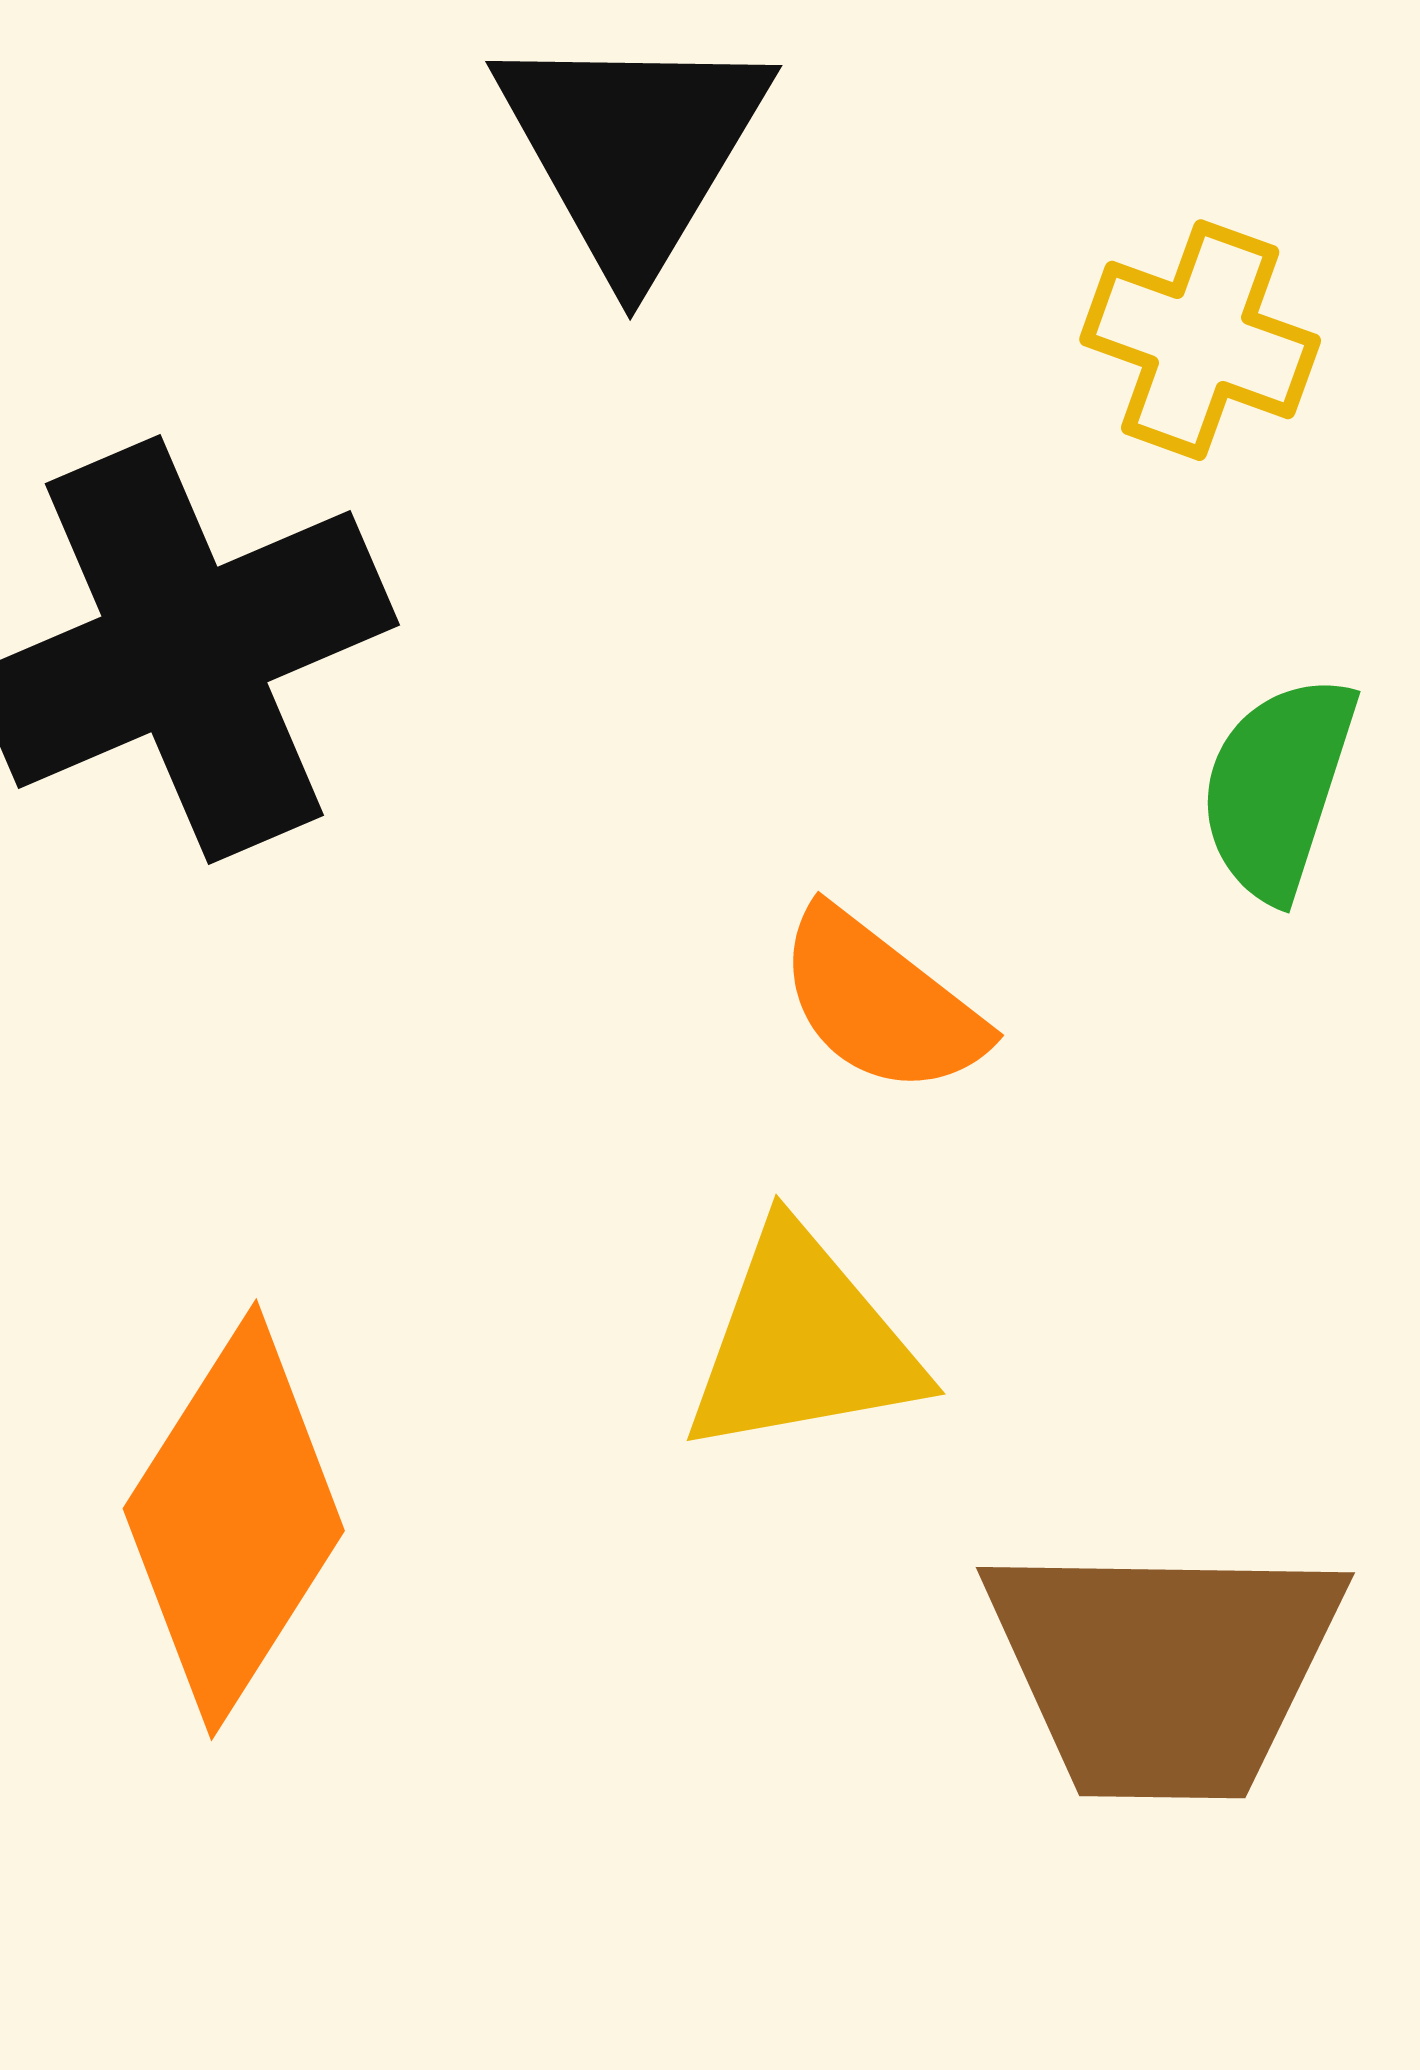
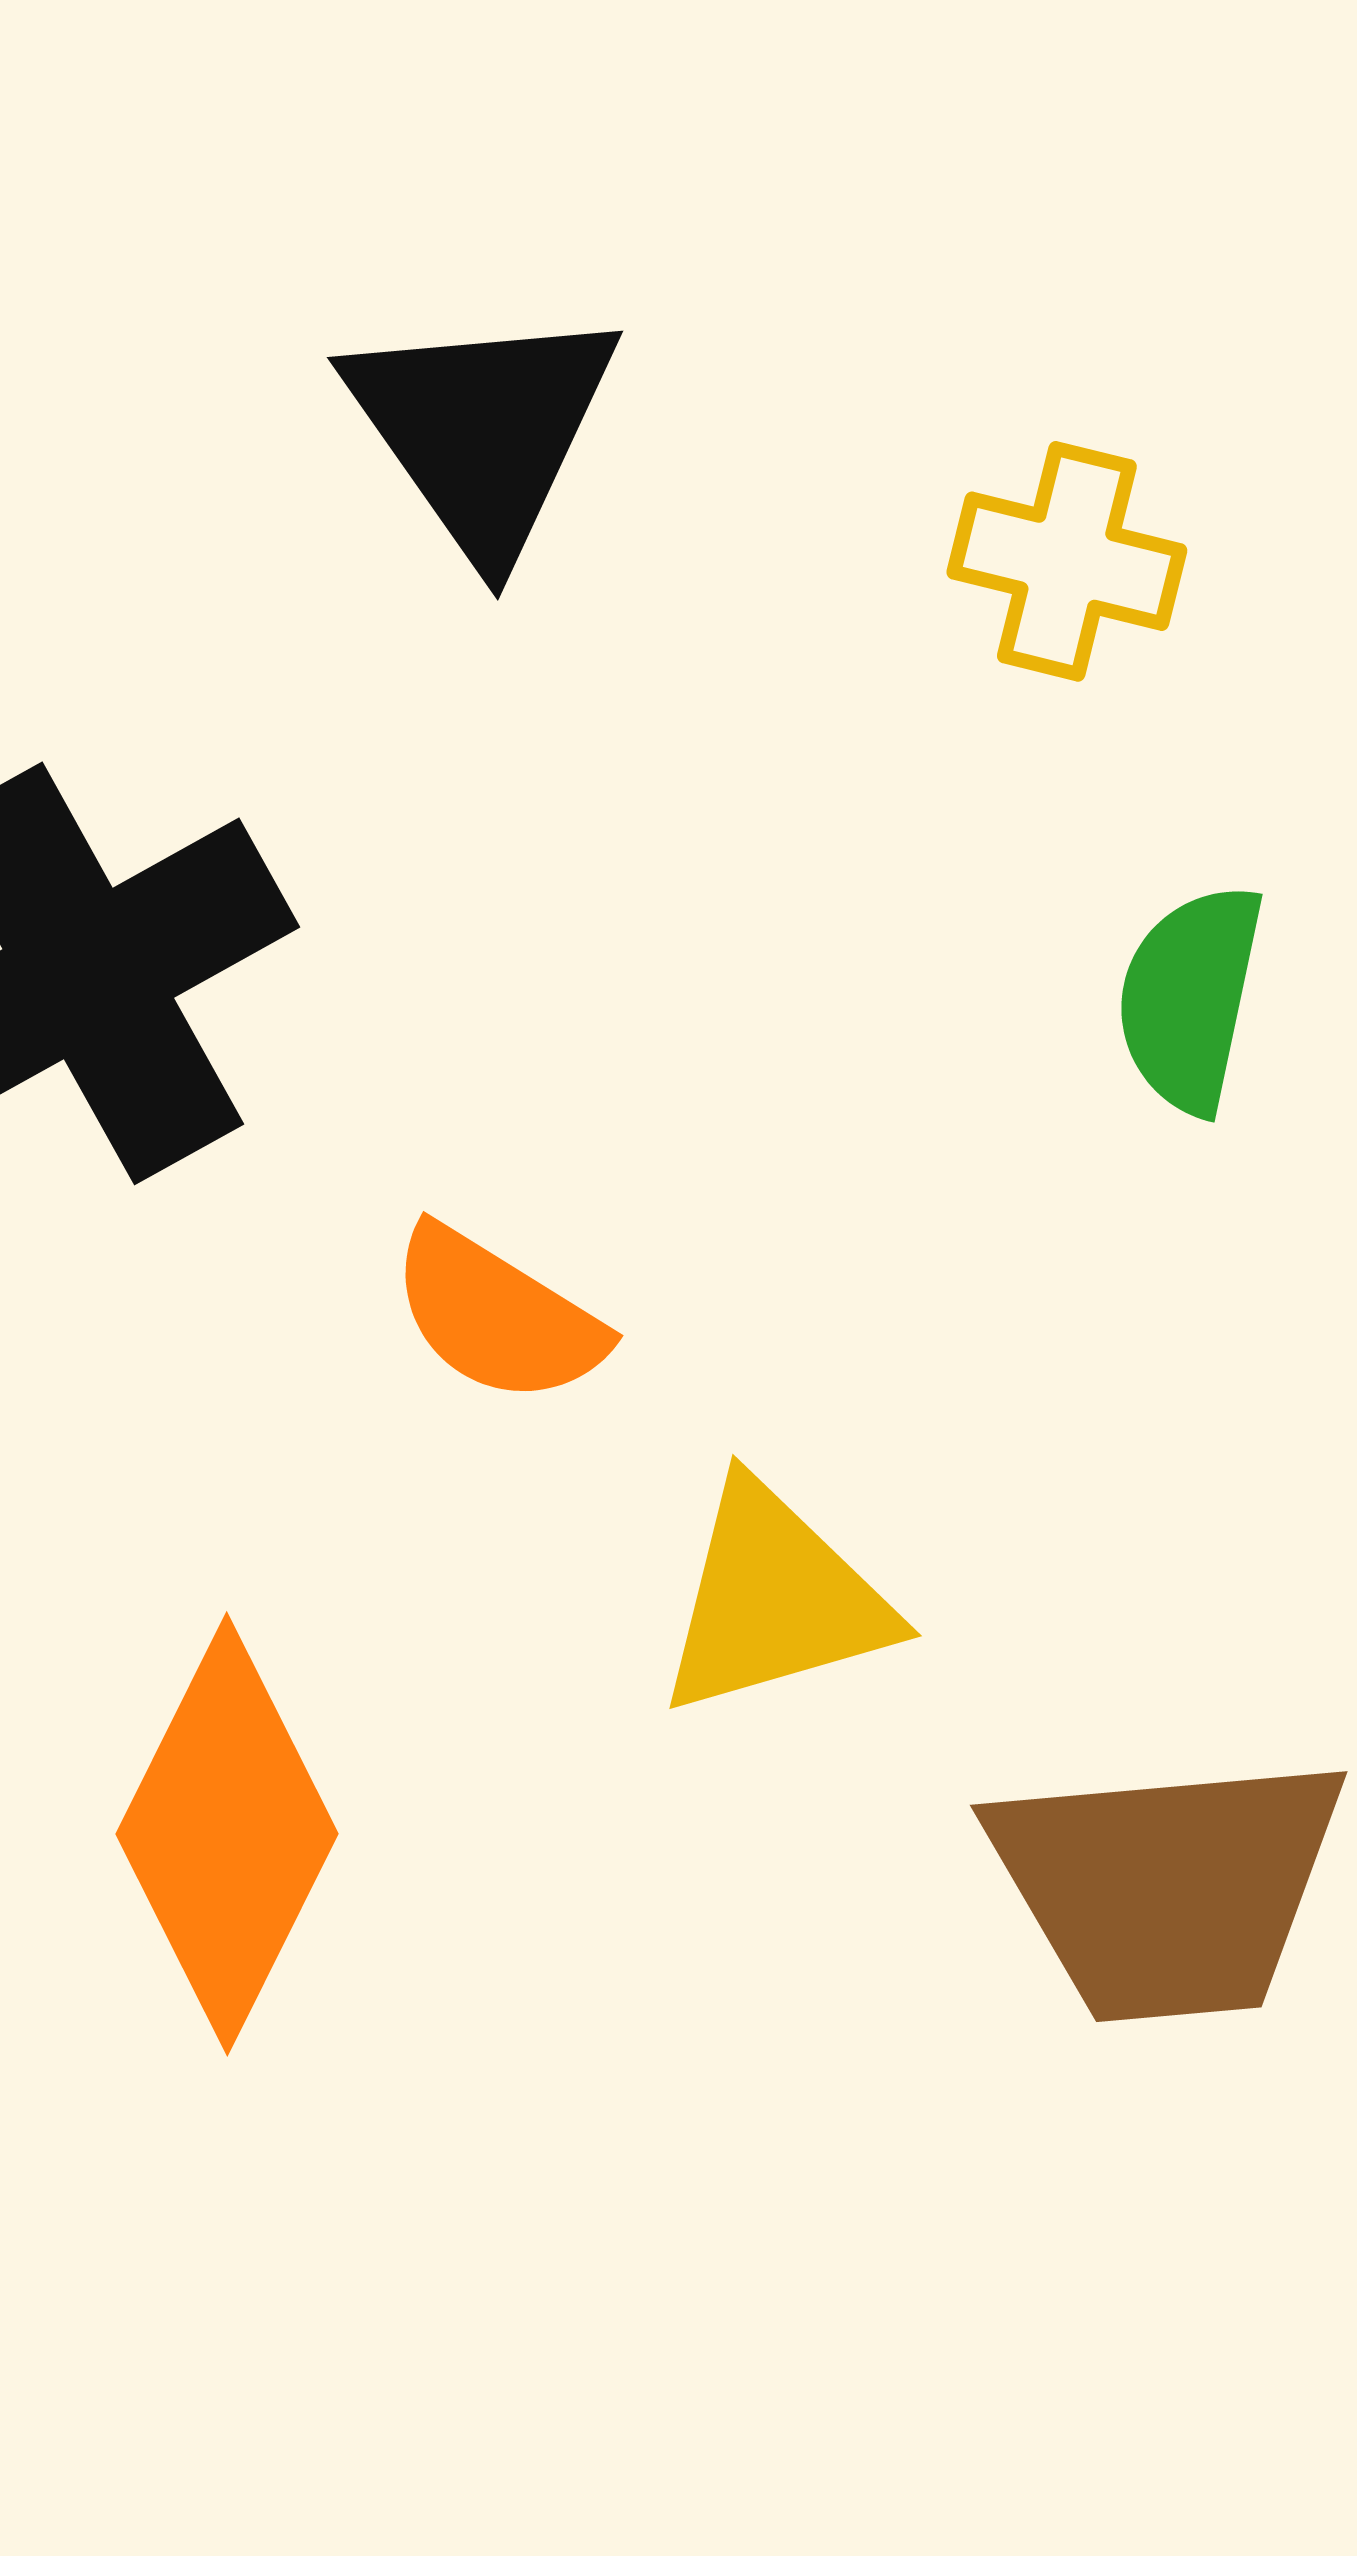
orange semicircle: (881, 1002) -> (497, 1316), moved

